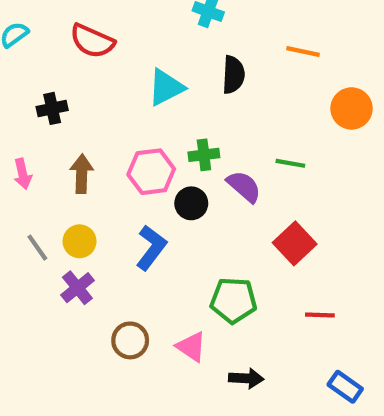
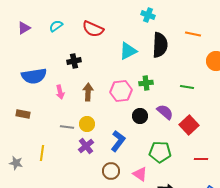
black semicircle: (233, 75) -> (160, 45), size x1.4
purple semicircle: (244, 186) -> (165, 112), moved
black circle: (191, 203) -> (140, 116), moved
gray line: (37, 248) -> (67, 127), turned -48
blue L-shape: (151, 248) -> (118, 141), moved

